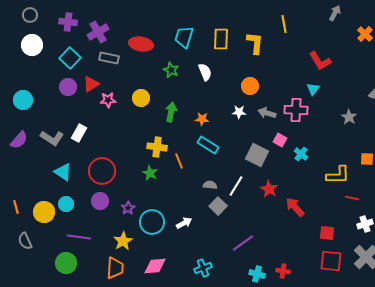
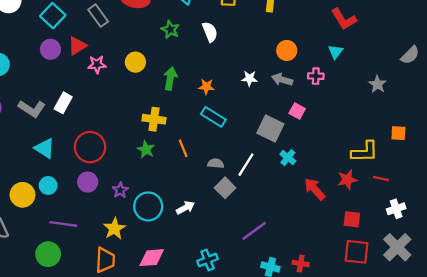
gray rectangle: (109, 58) -> (98, 16), turned 42
orange circle: (250, 86) -> (287, 50), moved
pink cross: (296, 110) -> (316, 76), size x0.6
cyan cross: (301, 154) -> (288, 158), moved
orange line: (179, 161) -> (183, 148), moved
red star: (269, 189) -> (347, 180), moved, turned 30

